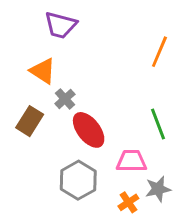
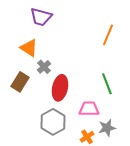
red ellipse: (89, 130) -> (60, 88), turned 50

